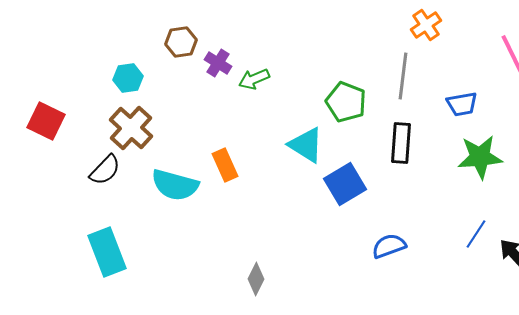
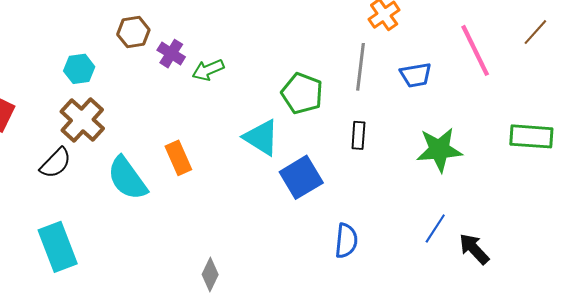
blue trapezoid: (462, 104) -> (416, 75), moved
black rectangle: (401, 143) -> (358, 135), size x0.7
cyan semicircle: (175, 185) -> (127, 178), turned 39
blue semicircle: (389, 246) -> (346, 241), turned 116

